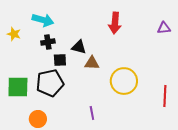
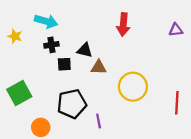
black pentagon: (50, 83) -> (72, 104), moved
green square: (18, 87) -> (19, 93), turned -30

